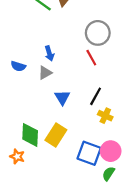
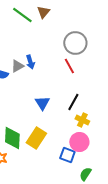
gray triangle: (45, 73) -> (17, 66), moved
pink circle: (111, 151) -> (79, 142), moved
blue square: (89, 153) -> (67, 155), size x0.7

